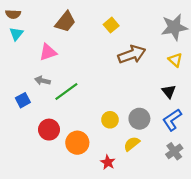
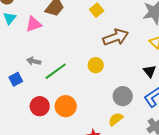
pink triangle: (48, 52) -> (34, 24), moved
yellow circle: (110, 120) -> (96, 65), moved
orange circle: (77, 143) -> (66, 106), moved

